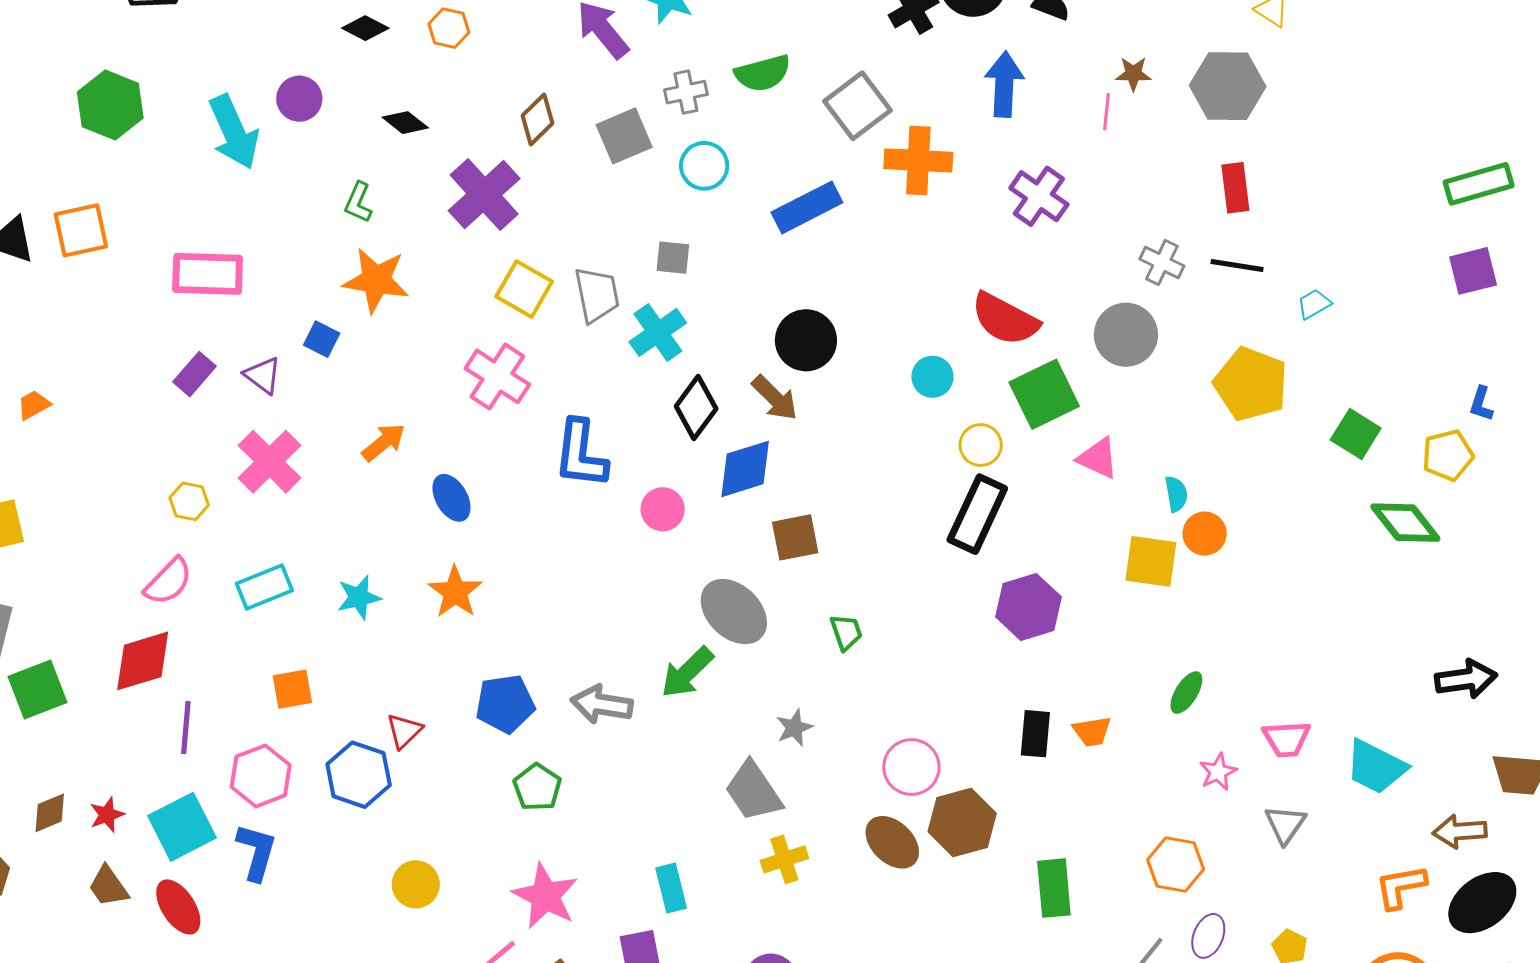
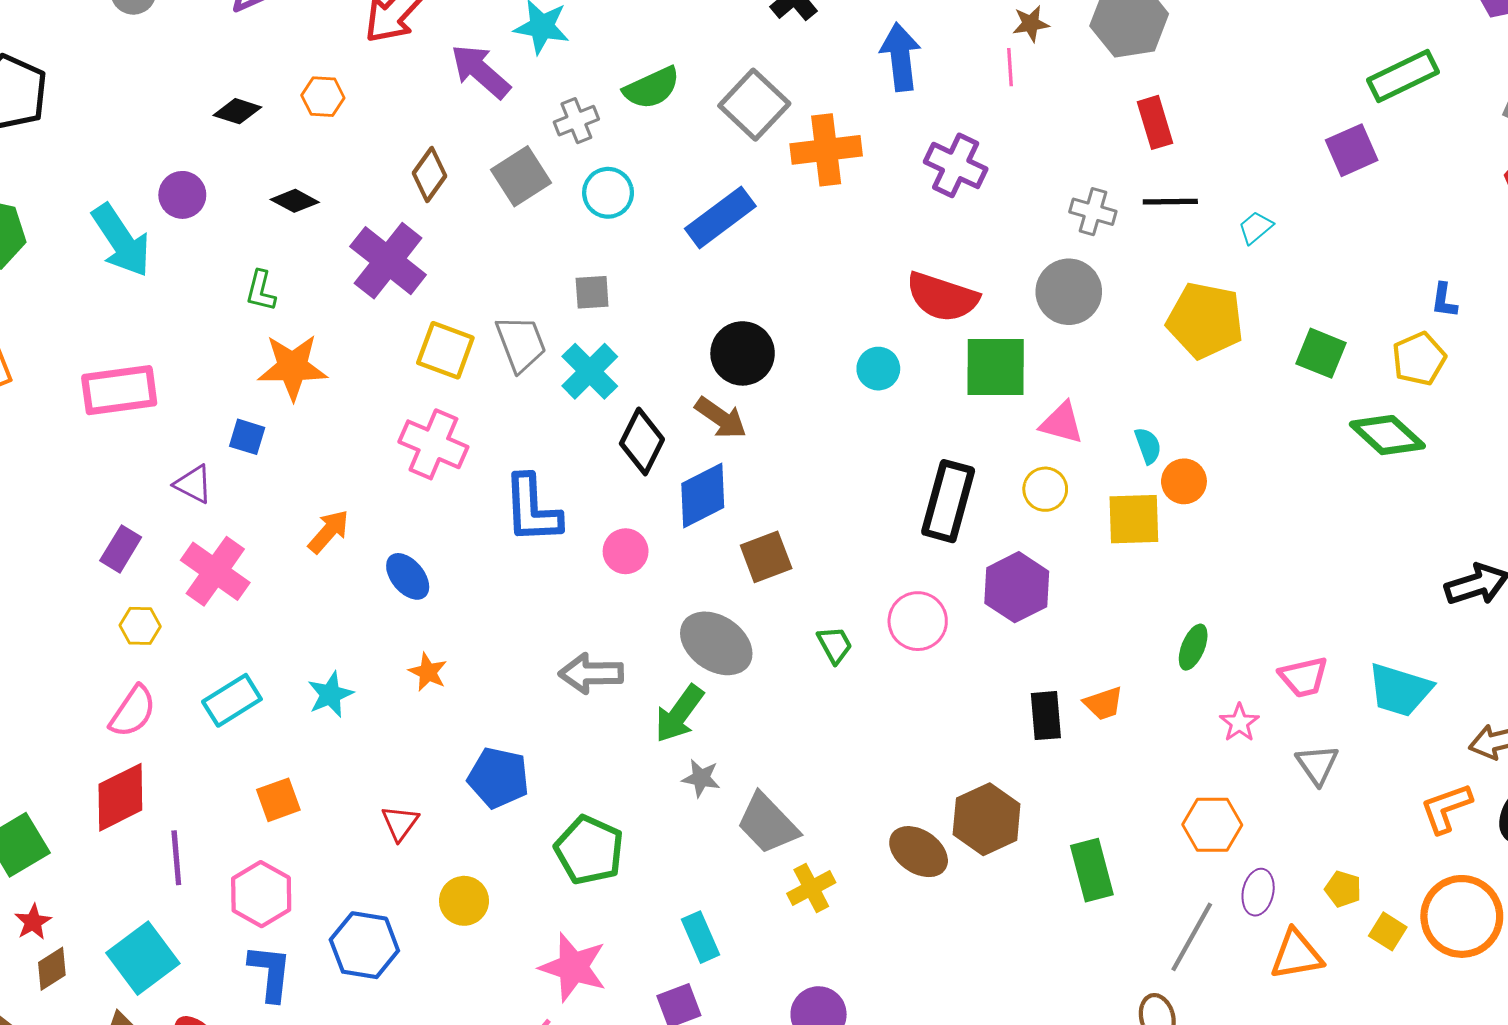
purple square: (1473, 271) -> (1352, 150), moved
purple rectangle: (194, 374) -> (121, 549), moved
green square: (1044, 394) -> (996, 367), turned 36
yellow circle: (981, 445) -> (1045, 489), moved
orange star: (455, 592) -> (428, 672), size x0.7
blue pentagon: (505, 704) -> (498, 778), turned 30
gray arrow: (602, 704) -> (591, 673), moved
gray star: (794, 728) -> (701, 778), moved, turned -30
pink circle: (911, 767) -> (918, 621), moved
blue hexagon: (359, 775) -> (364, 945), moved
green pentagon: (537, 787) -> (589, 850), moved, size x1.4
red star: (107, 815) -> (33, 922), moved
cyan square: (182, 827) -> (143, 958), moved
yellow circle: (416, 884) -> (464, 901), moved

